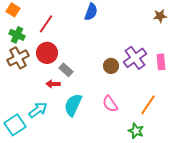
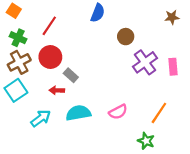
brown circle: (111, 66) -> (126, 37), moved
pink semicircle: (110, 104) -> (118, 112), turned -84
cyan semicircle: (73, 105) -> (78, 113), turned 55
cyan square: (15, 125) -> (16, 90), moved

